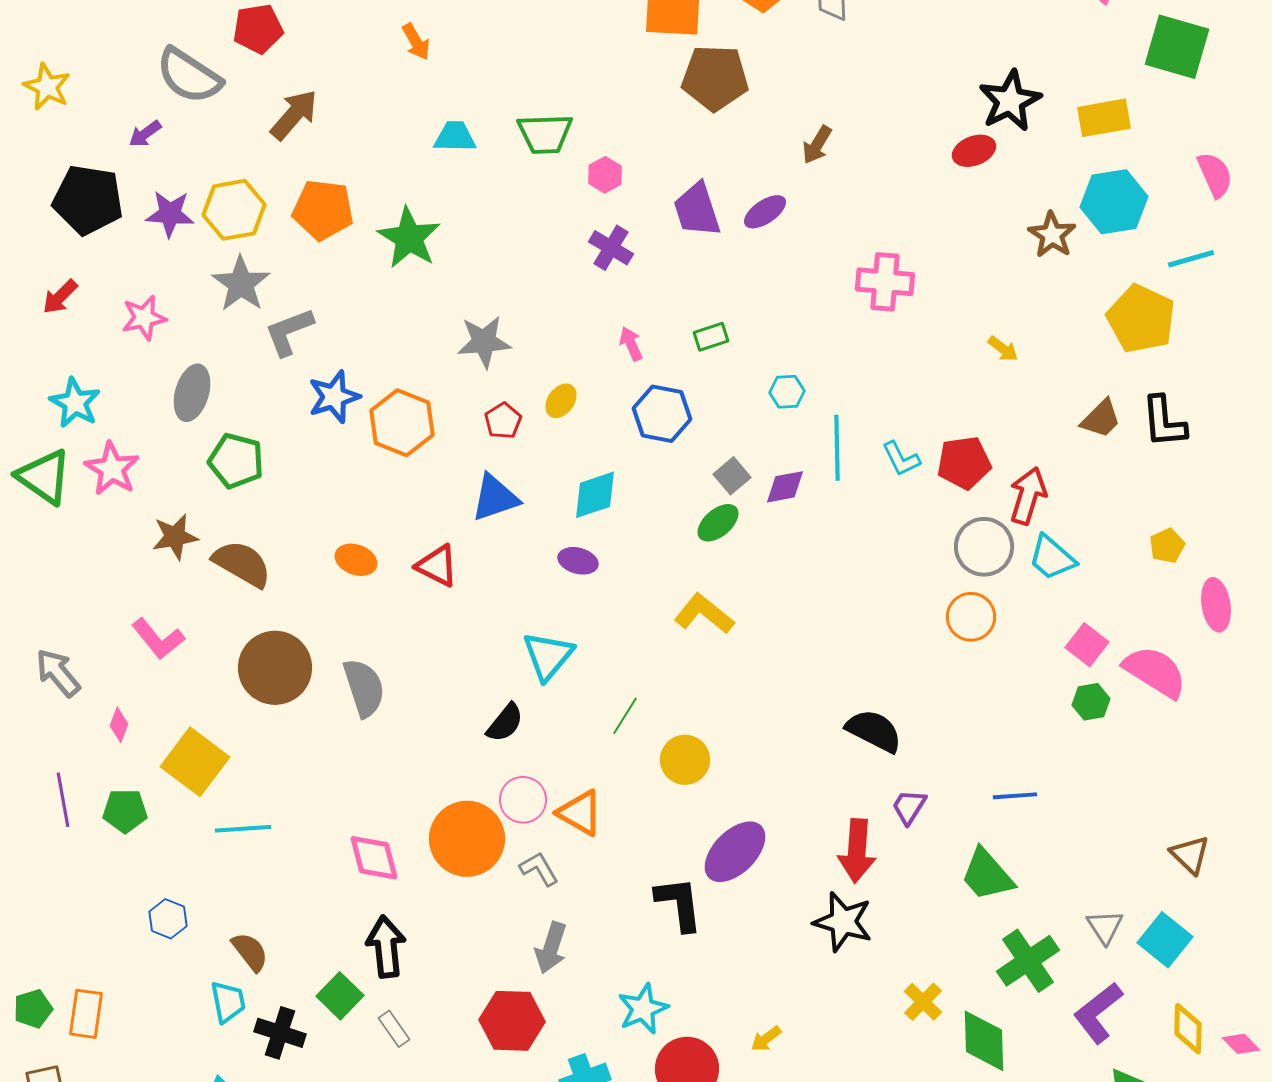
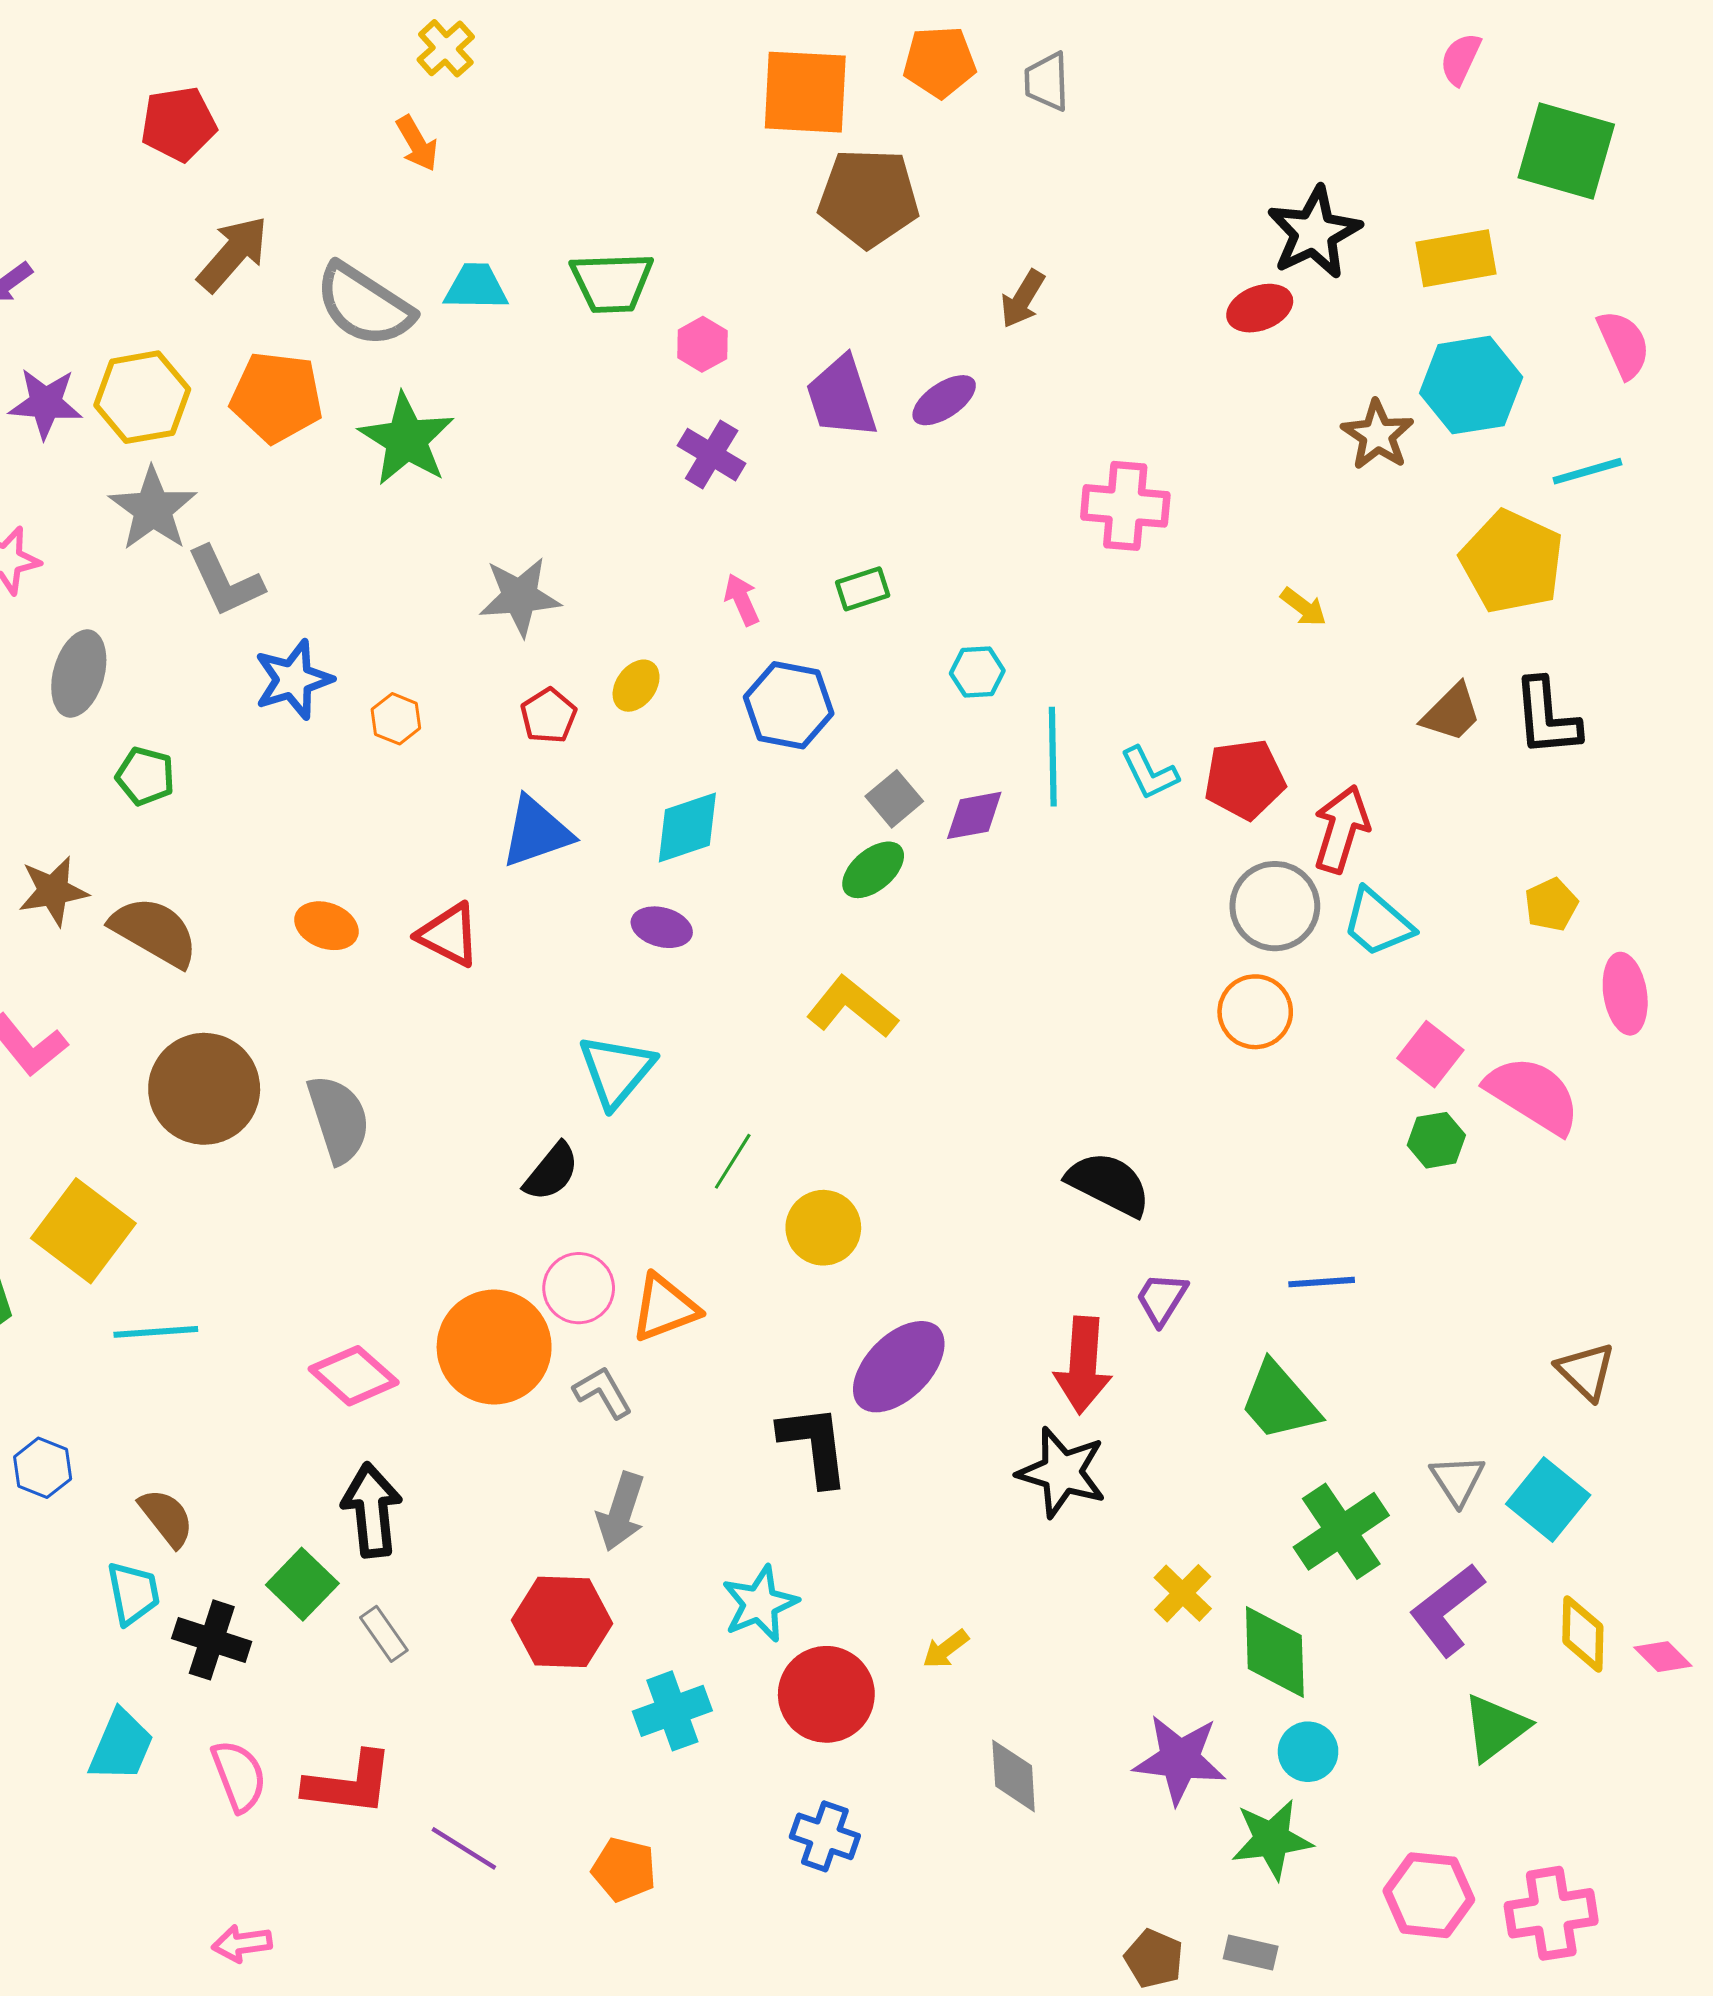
gray semicircle: (189, 76) -> (364, 305), moved
gray L-shape: (289, 332) -> (225, 581), turned -94
orange hexagon: (402, 423) -> (396, 719), size x0.5
green pentagon: (236, 461) -> (145, 776), size x0.7
orange triangle: (580, 813) -> (665, 1308), turned -51
pink diamond: (374, 858) -> (354, 1376), turned -34

